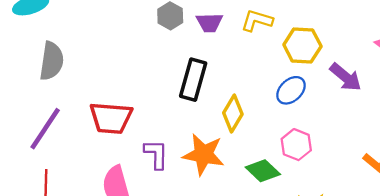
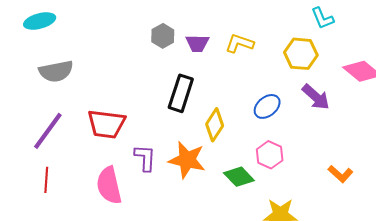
yellow hexagon: (302, 45) -> (301, 54), moved
gray semicircle: (52, 61) -> (56, 71), turned 68

